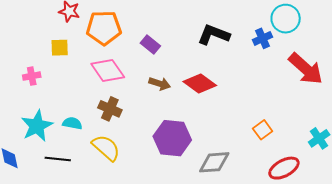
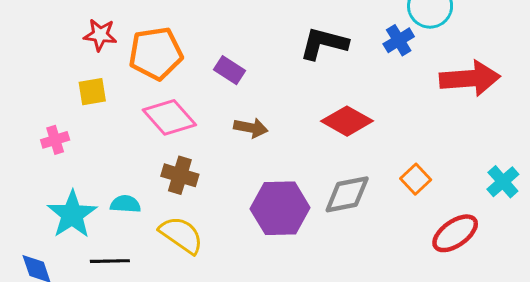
red arrow: (306, 69) -> (470, 78), turned -39
red diamond: (200, 83) -> (347, 121), moved
gray diamond: (214, 162) -> (347, 194), moved

